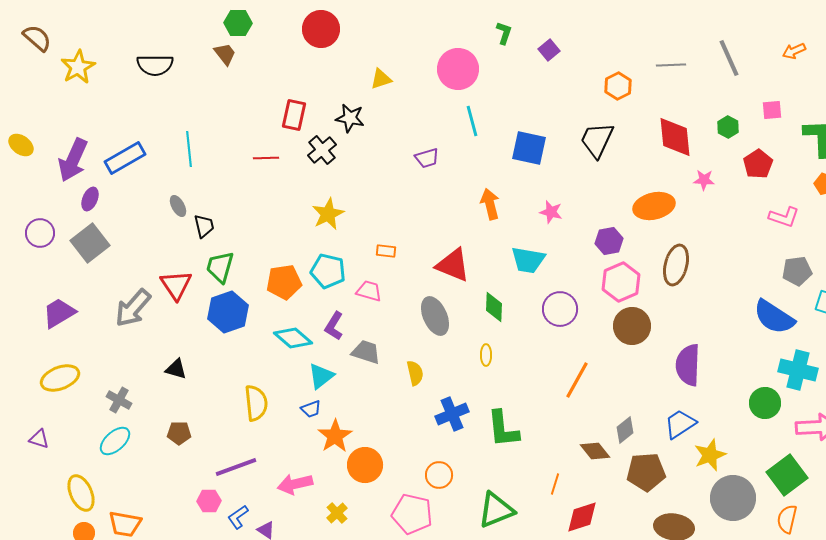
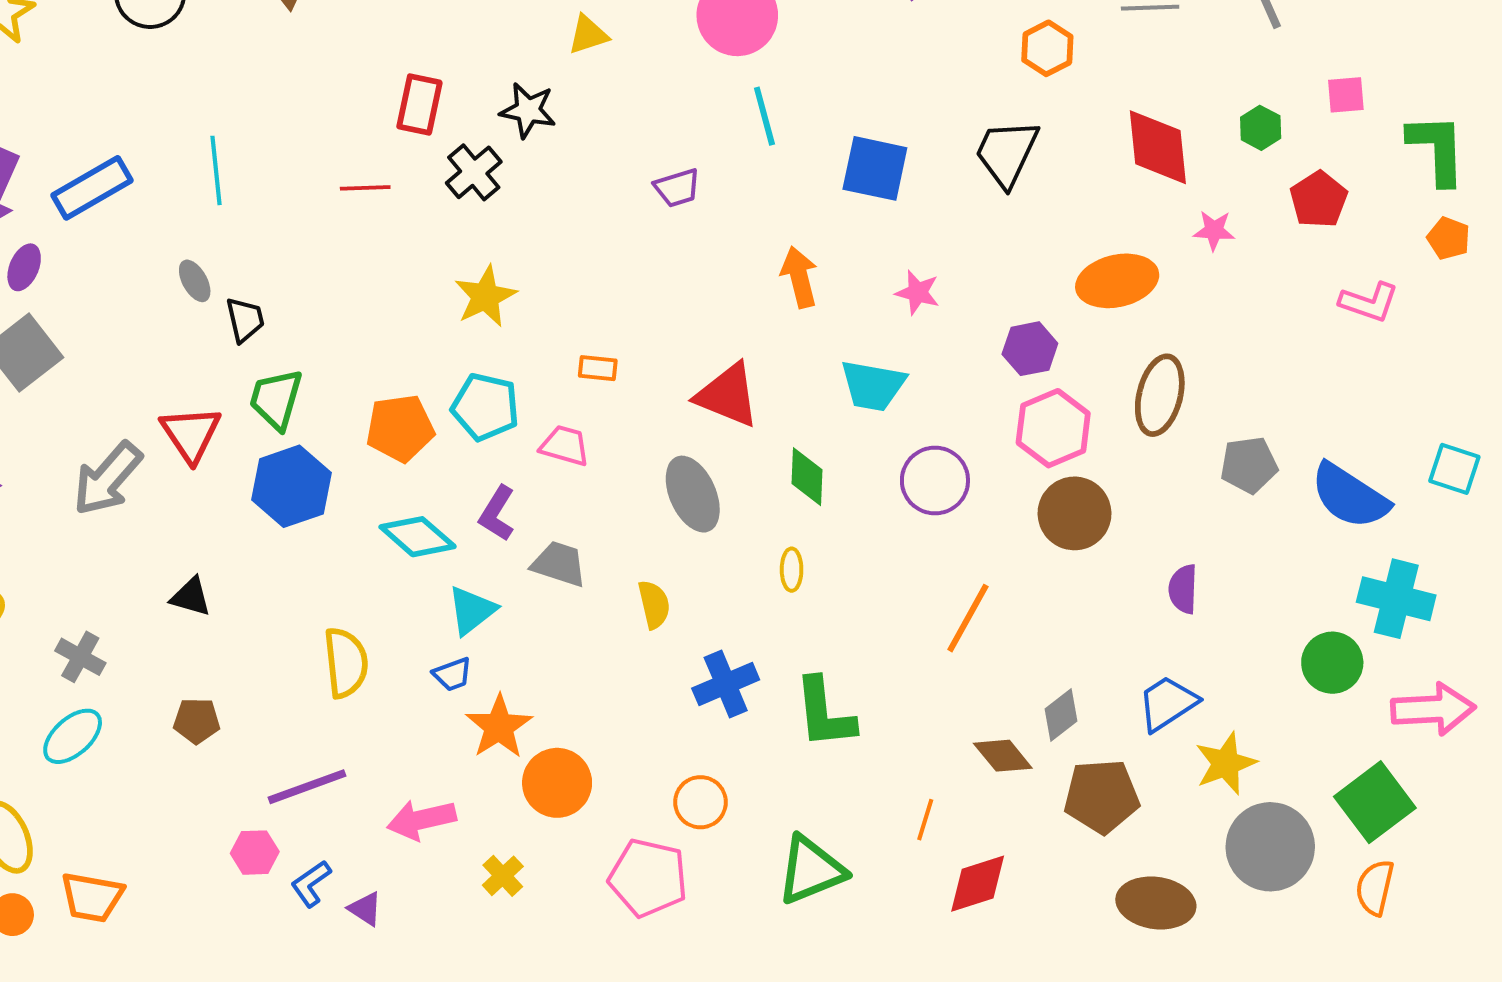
gray pentagon: (797, 271) -> (1249, 465), moved
purple semicircle: (688, 365) -> (1183, 589), size x0.6

